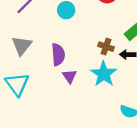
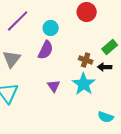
purple semicircle: (58, 55) -> (46, 50), moved, turned 30

